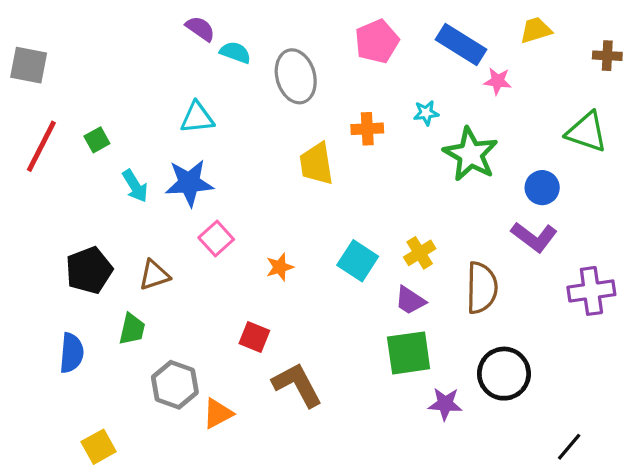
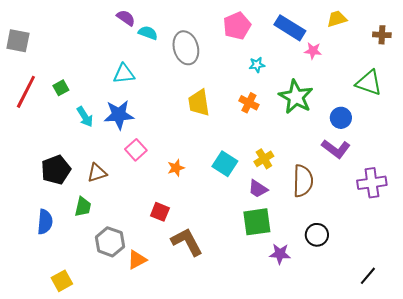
cyan star: (426, 113) -> (257, 65), moved
orange cross: (367, 129) -> (249, 103), moved, turned 30
black circle: (504, 374) -> (317, 235), size x0.7
black line: (569, 447) -> (368, 276), moved

